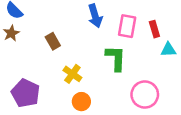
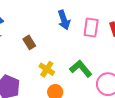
green L-shape: (116, 58) -> (81, 69), moved, turned -40

